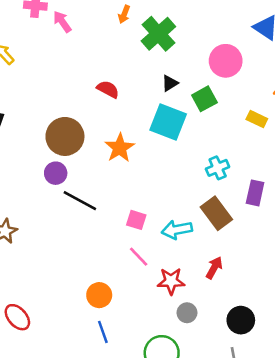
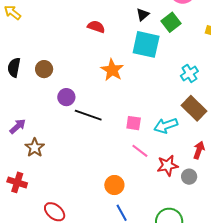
brown circle: (65, 136) -> (44, 69), moved, size x0.6
gray circle: (187, 313) -> (189, 177), moved

